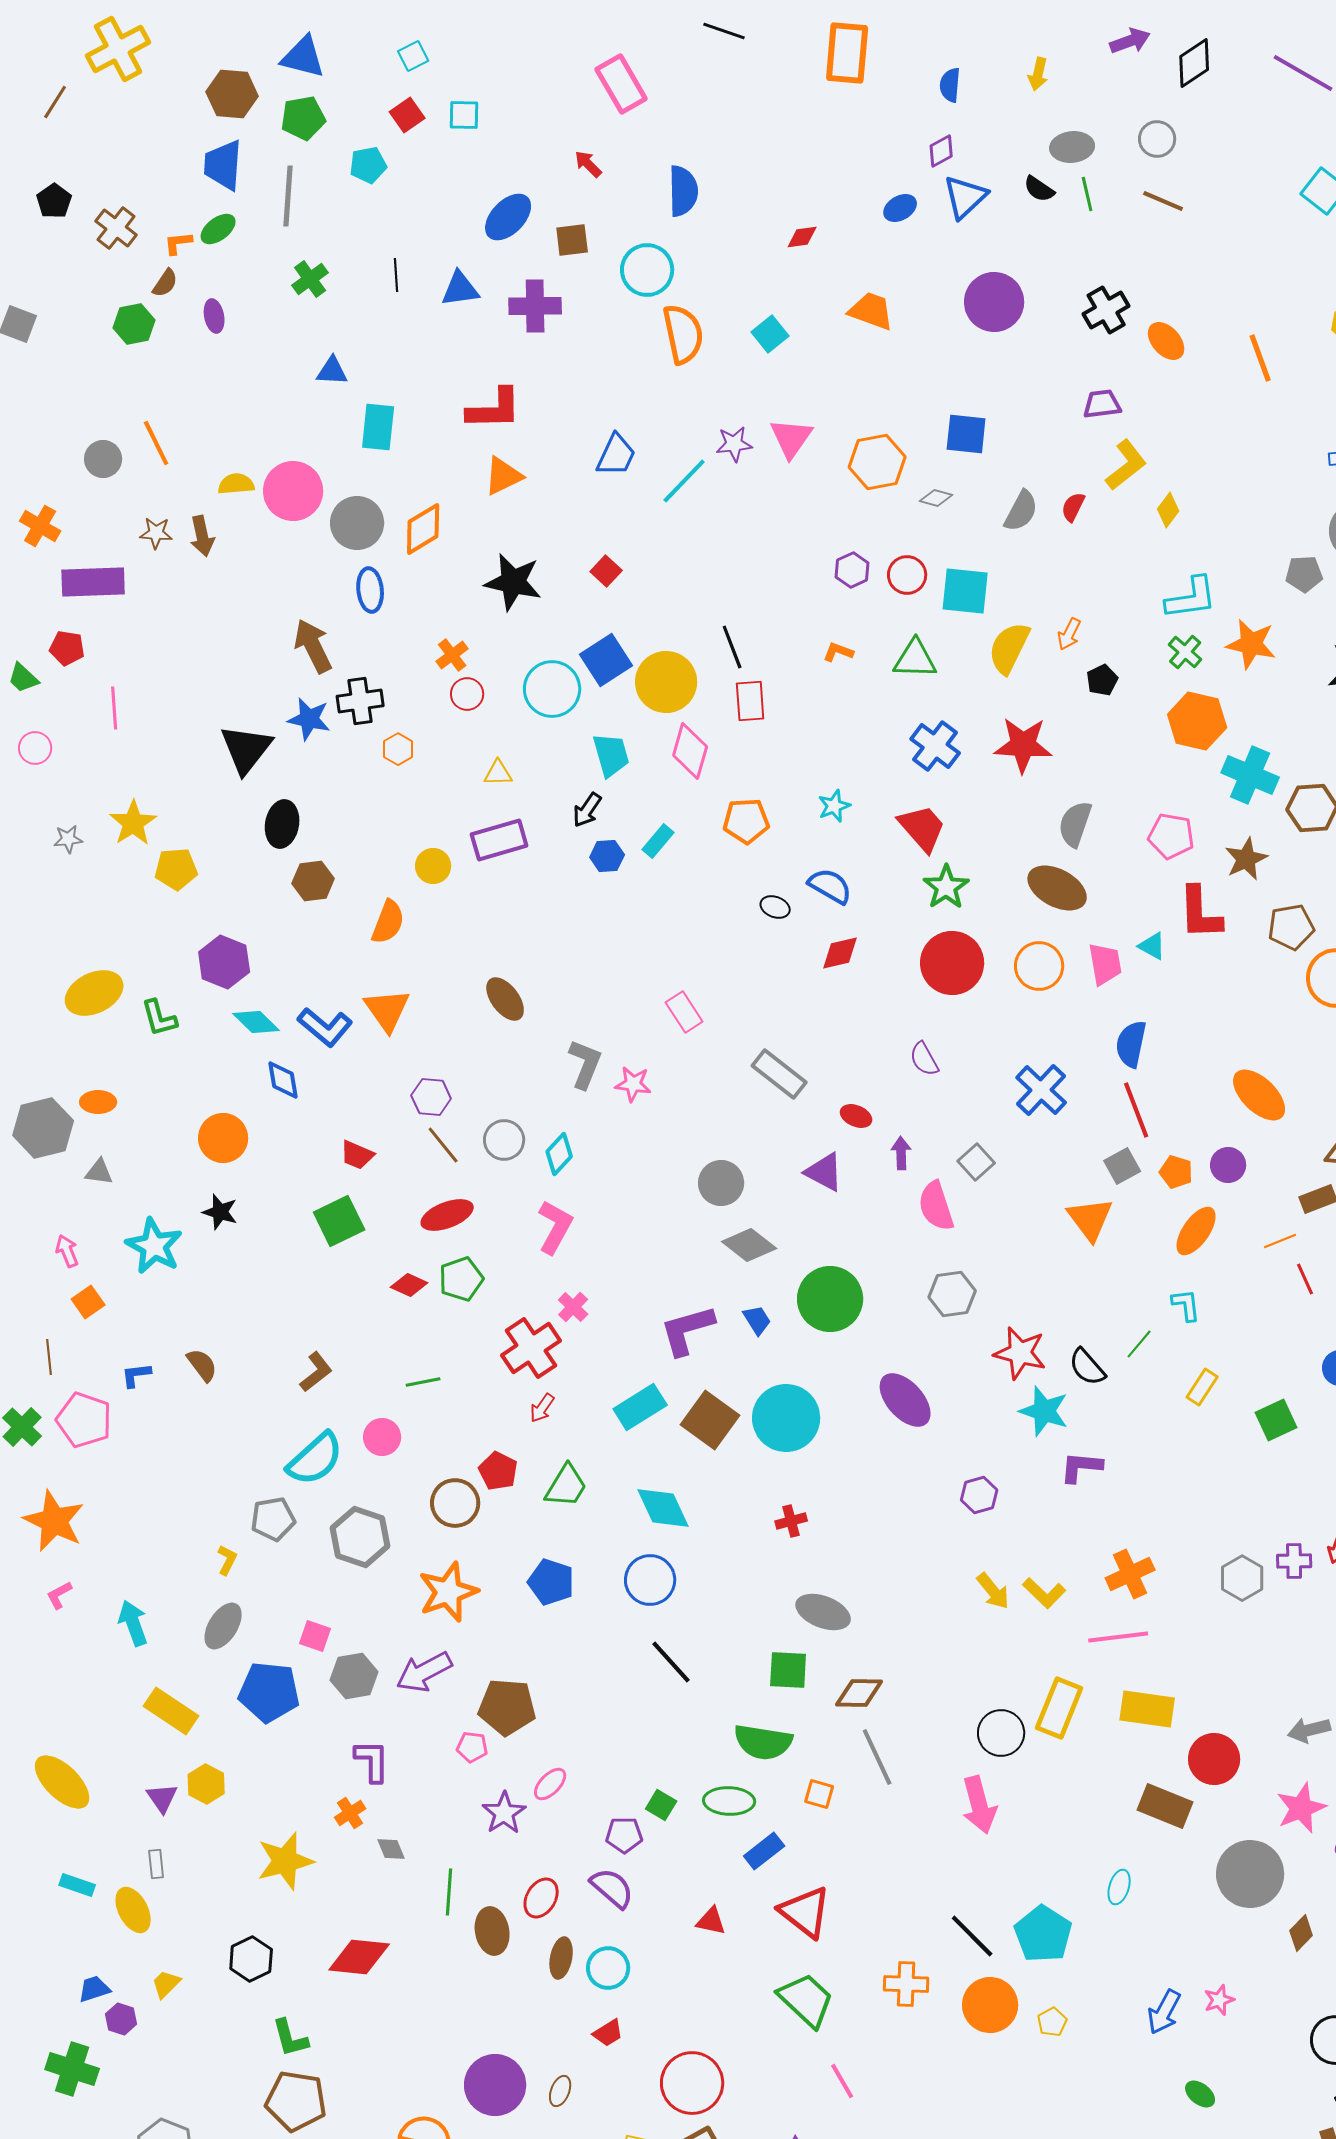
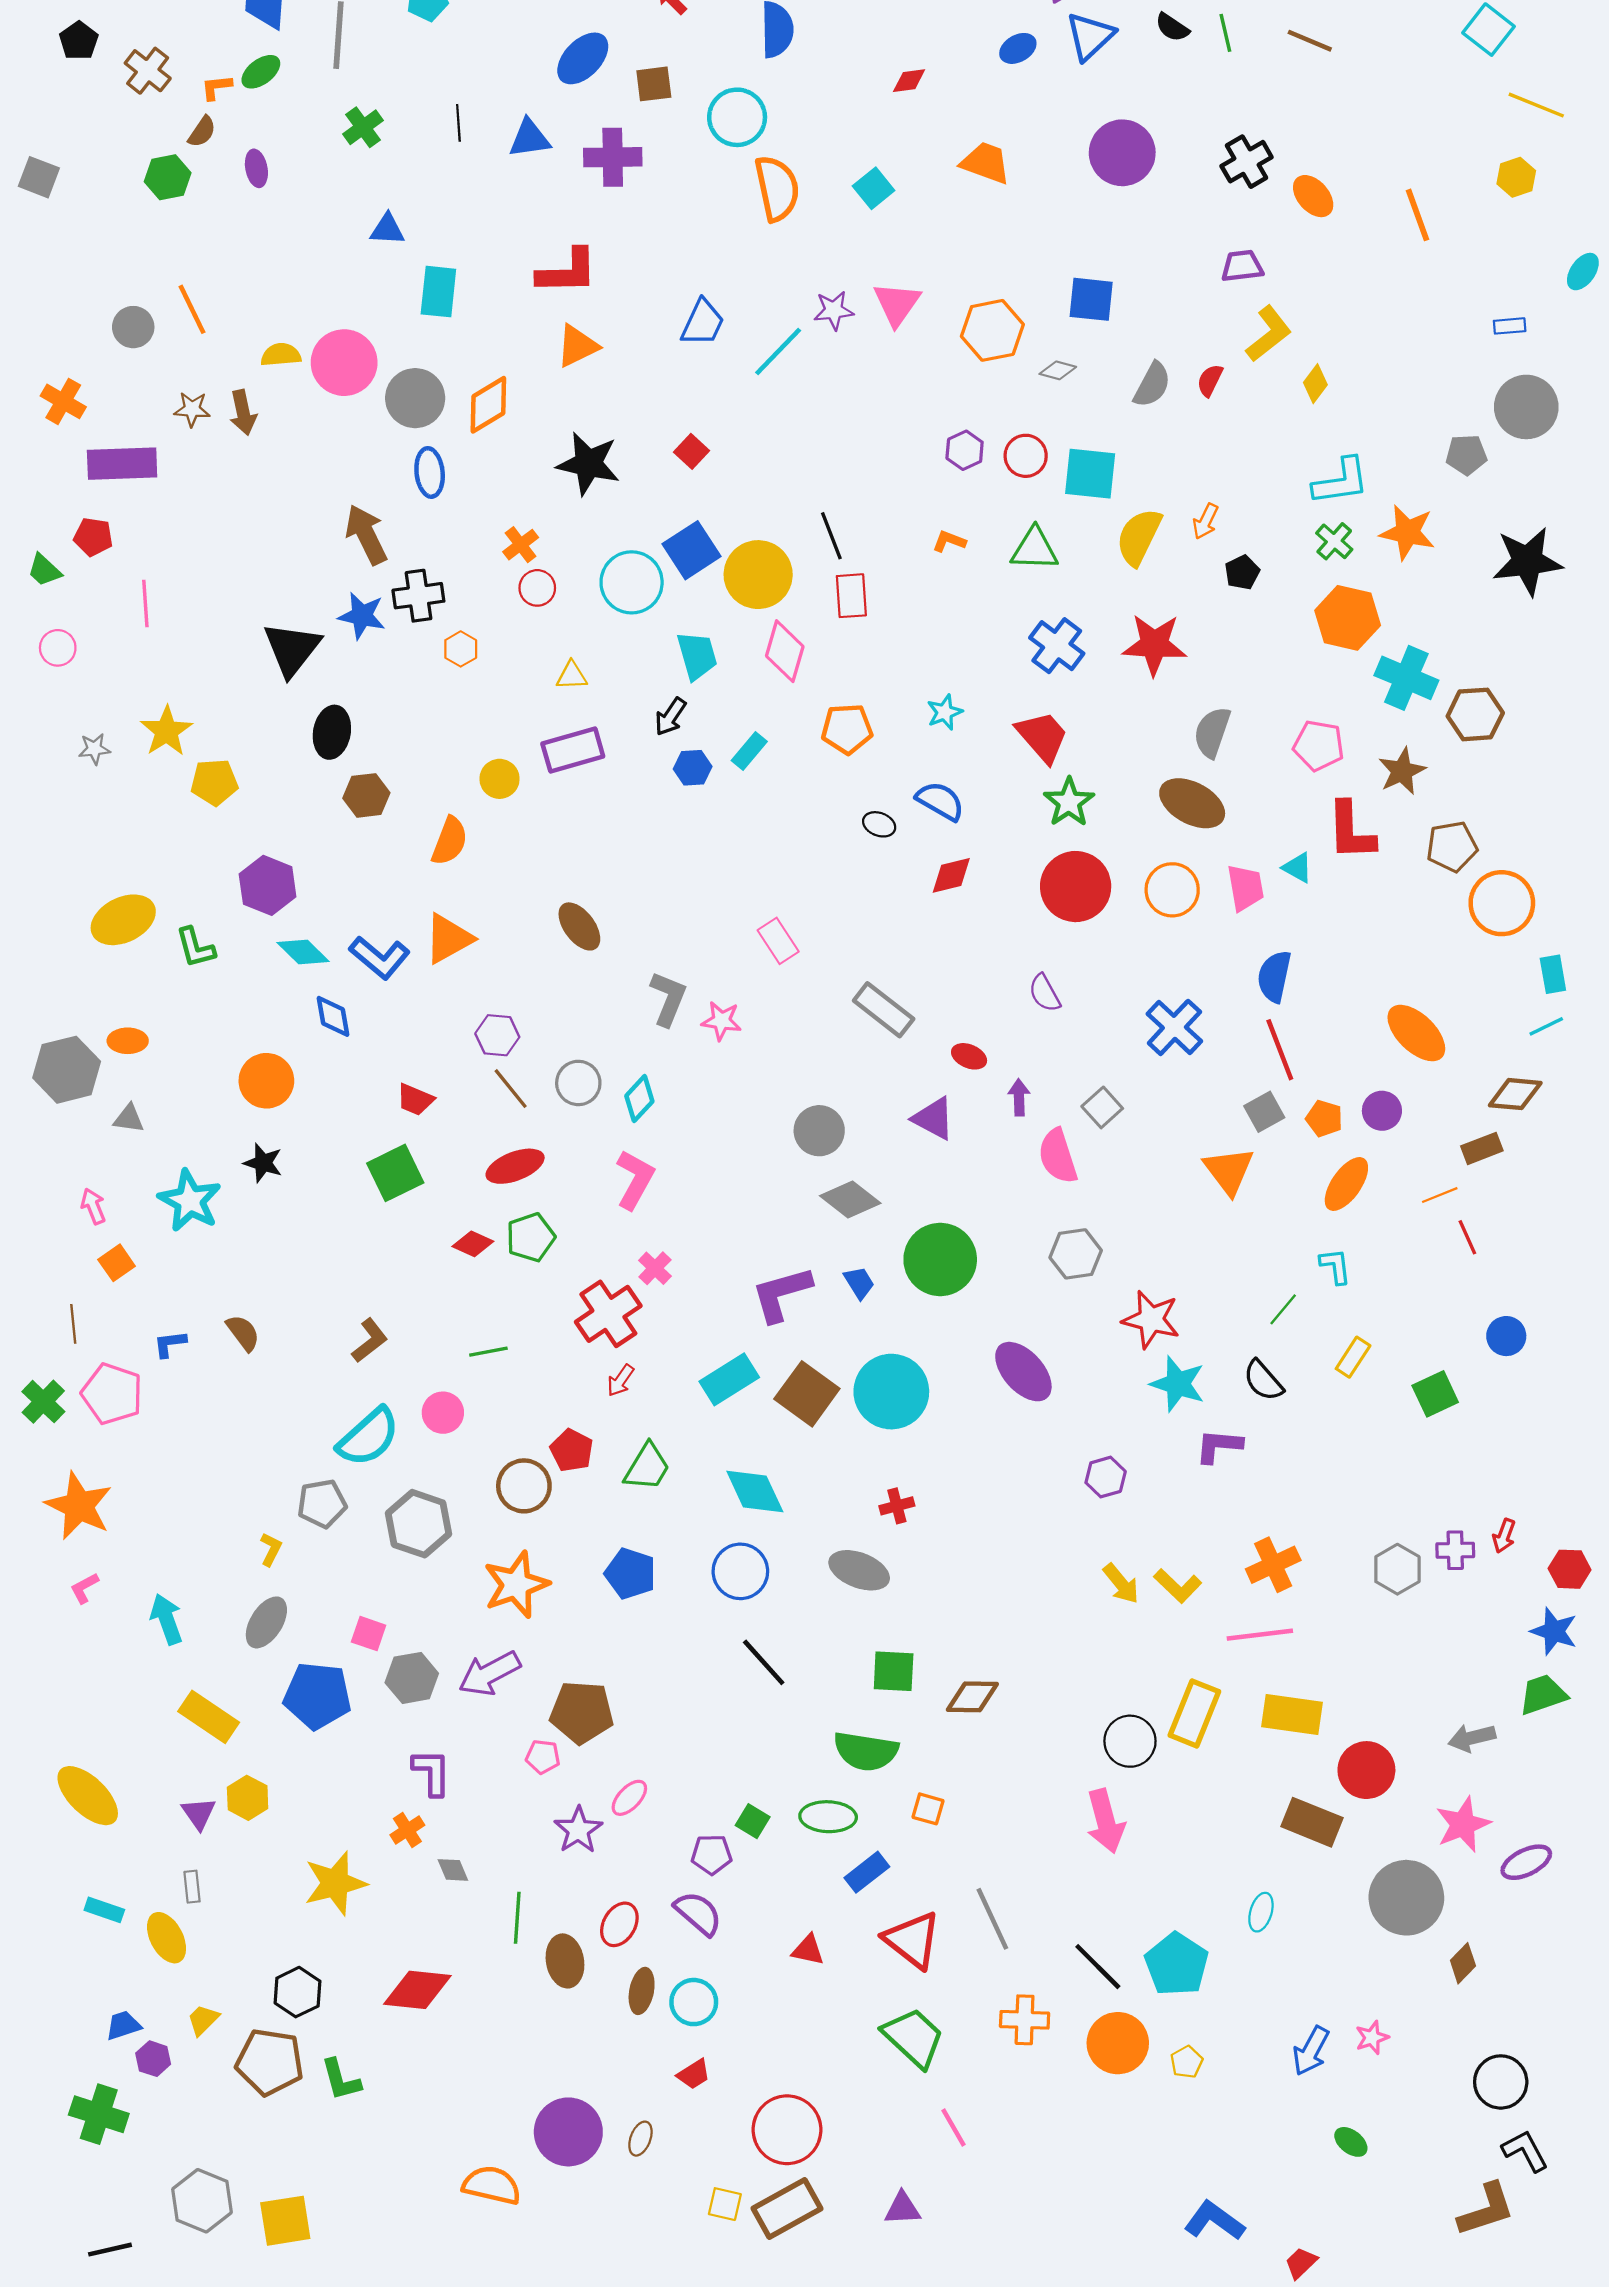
orange triangle: (387, 1010) -> (448, 939), turned 36
black semicircle: (1087, 1367) -> (1263, 1380), moved
gray ellipse: (823, 1612) -> (859, 1570), moved
gray line: (877, 1757) -> (992, 1919), moved
brown pentagon: (296, 2101) -> (270, 2062), moved

